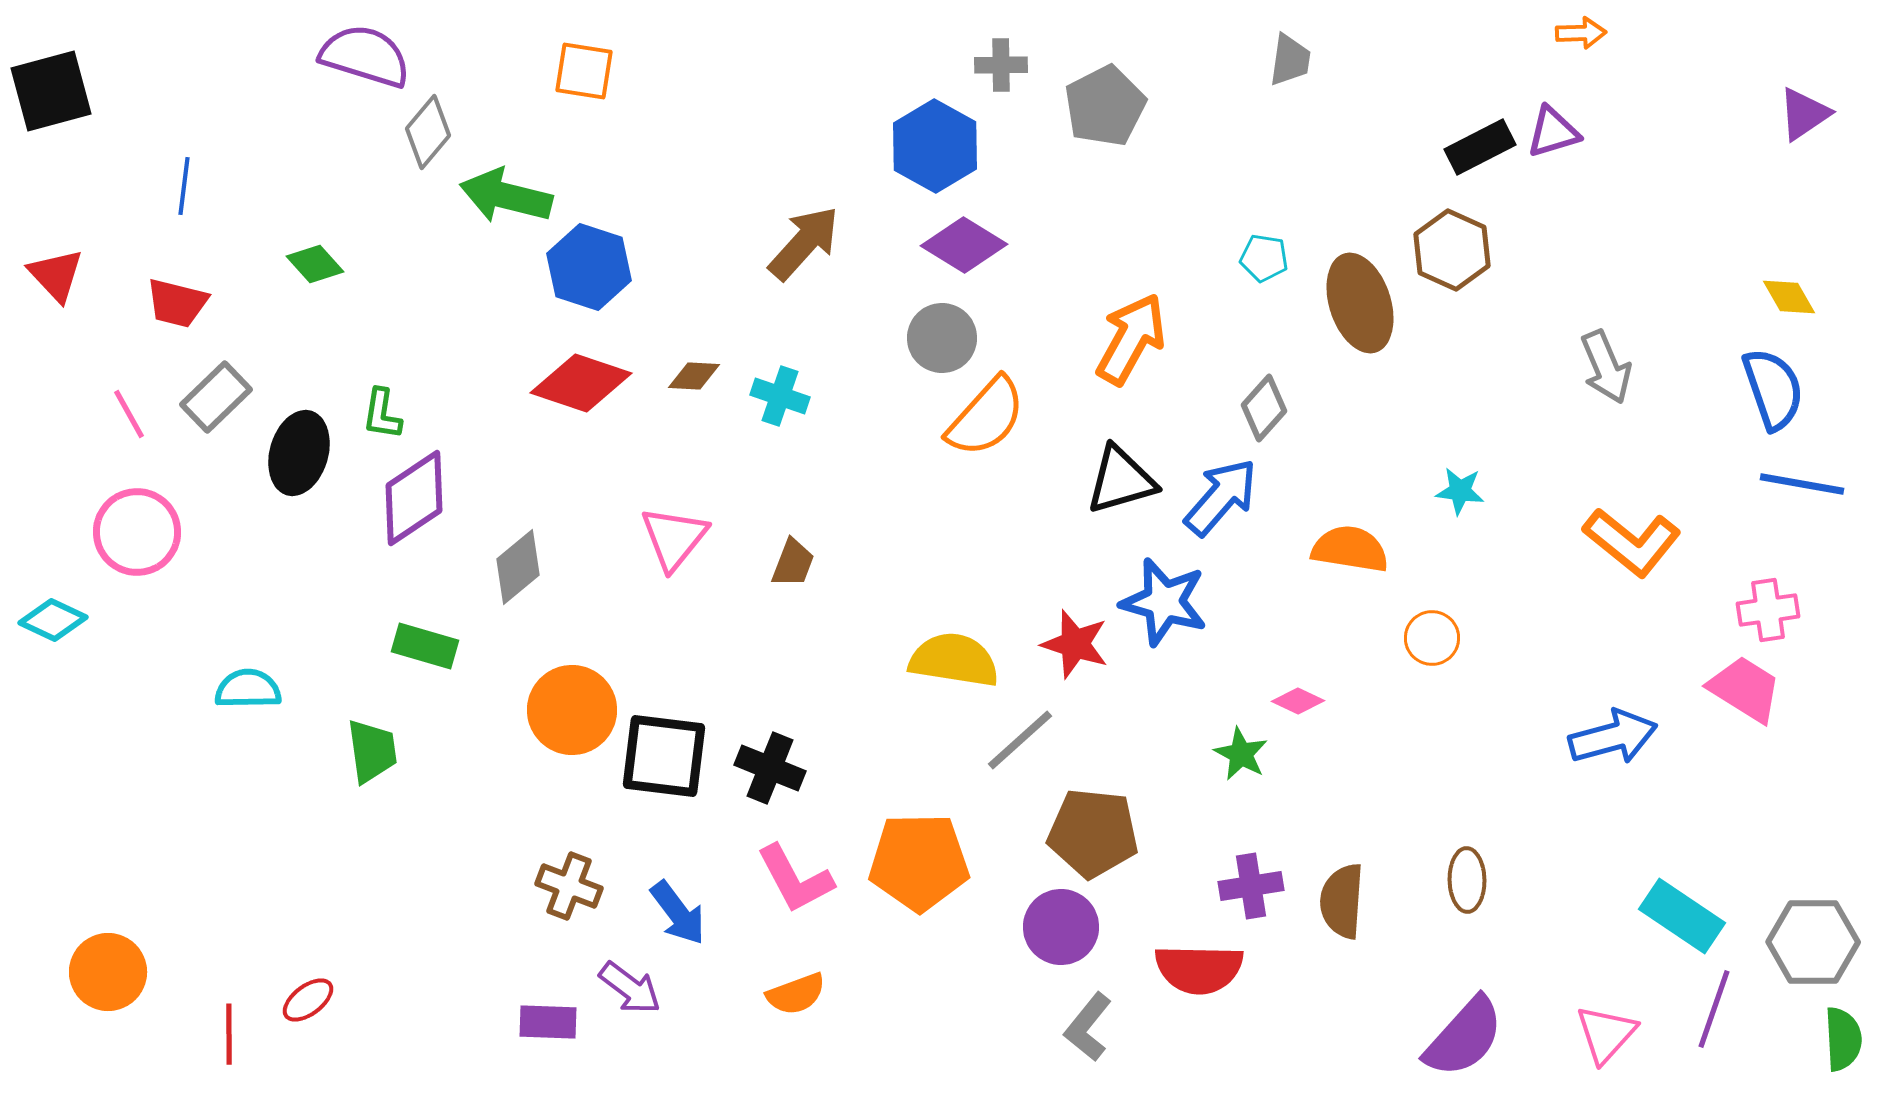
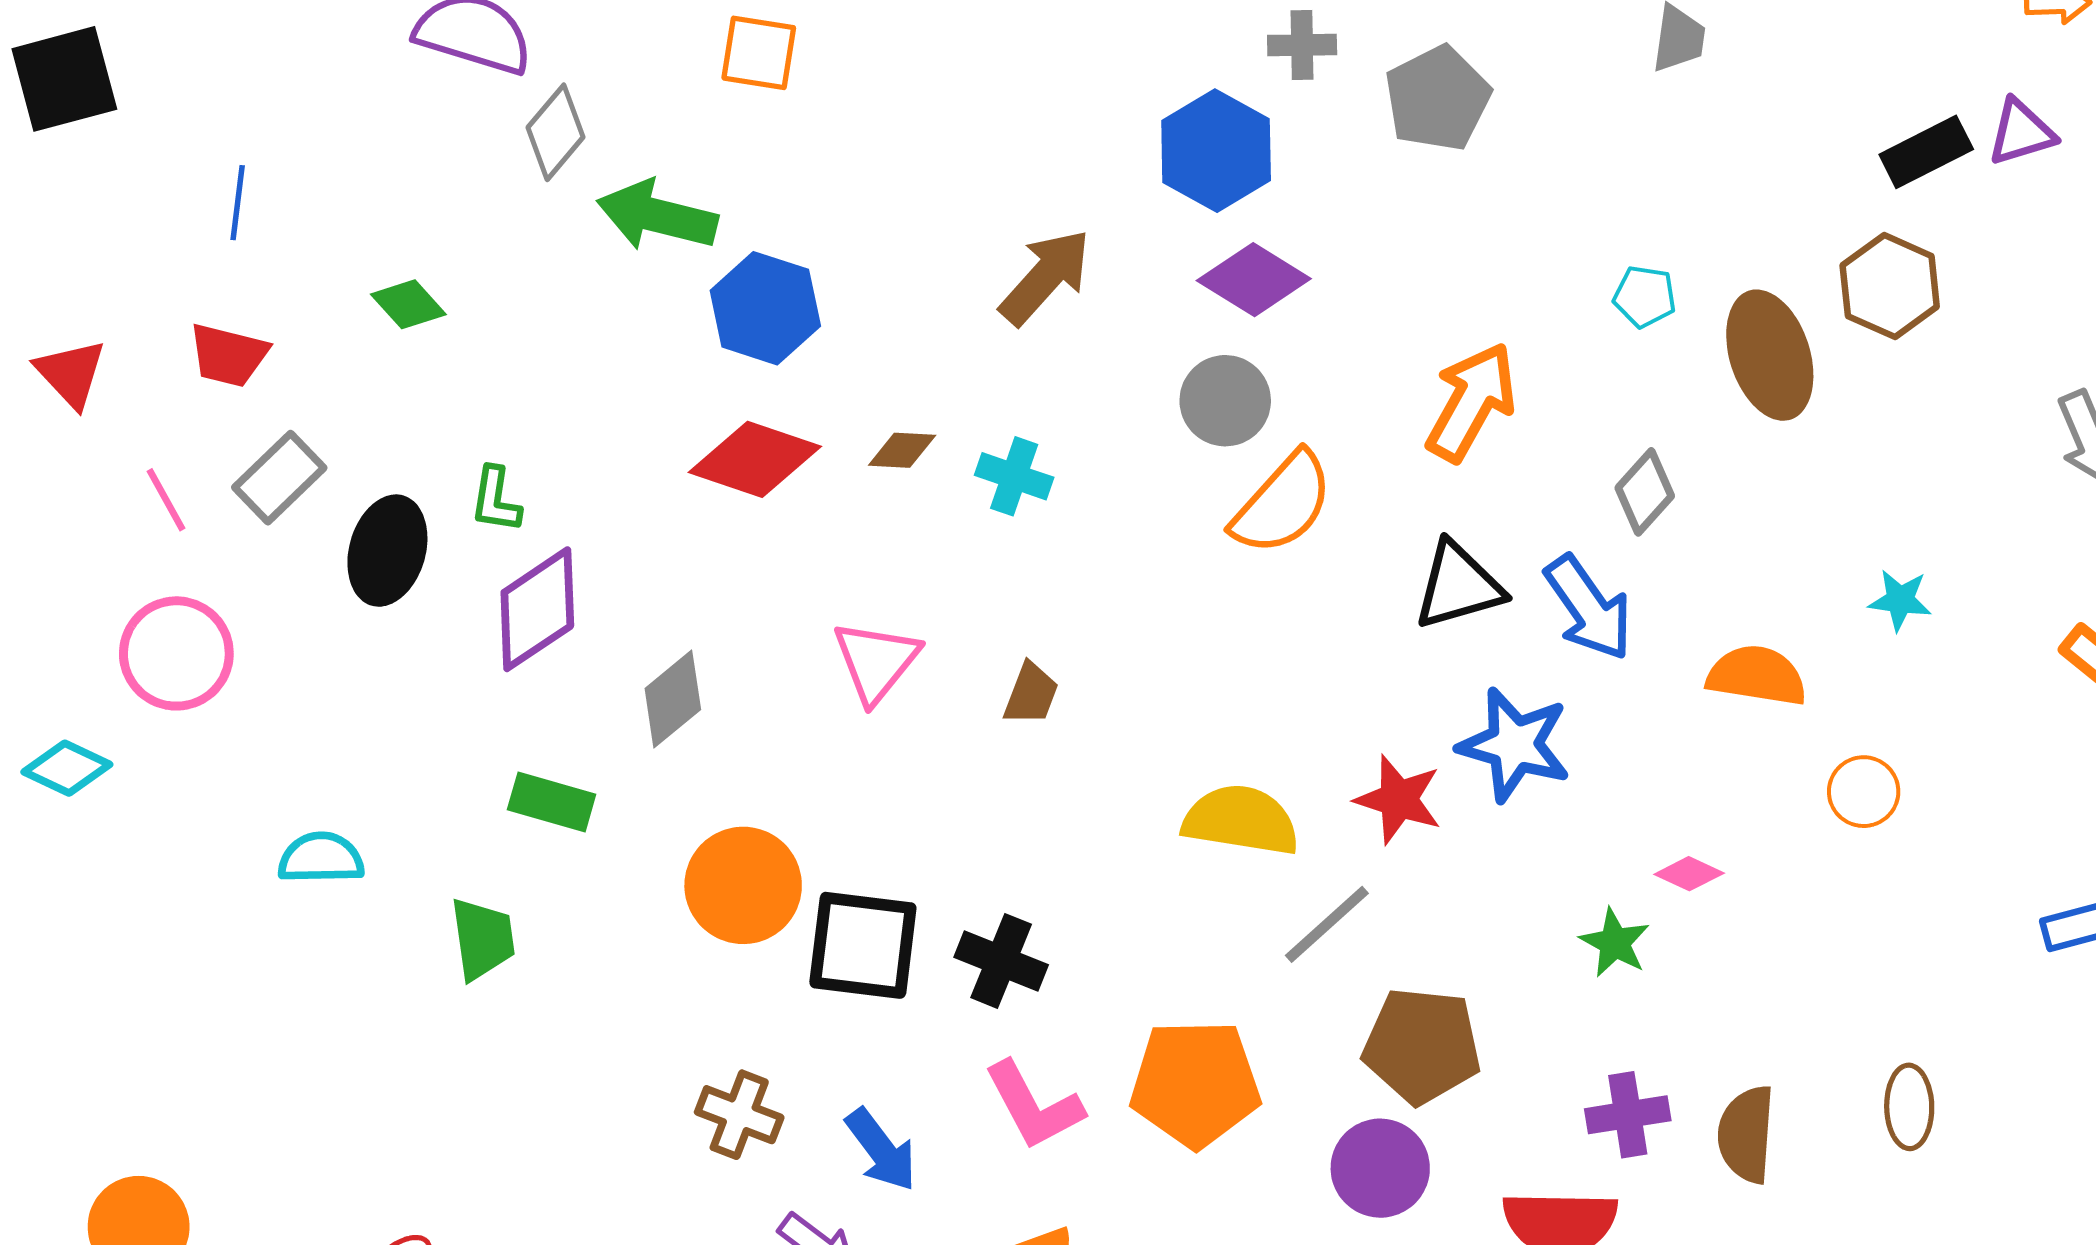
red triangle: (56, 275) -> (71, 373), moved
blue arrow: (1221, 497) -> (1589, 608), turned 104

